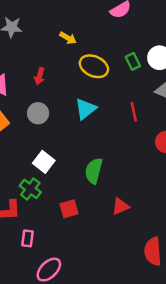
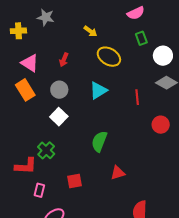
green rectangle: (133, 61) -> (141, 38), moved
white square: (44, 162) -> (59, 117), moved
red square: (69, 209) -> (75, 181), moved

